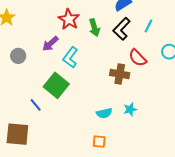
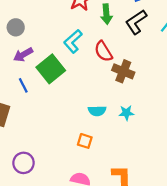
purple arrow: (50, 44) -> (23, 55), moved
red semicircle: (138, 58) -> (103, 51), moved

